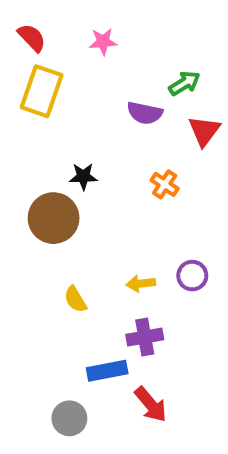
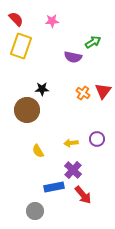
red triangle: (204, 131) -> (103, 91), moved
purple cross: (145, 337) -> (73, 170), turned -36
red arrow: (151, 404) -> (83, 195), moved

